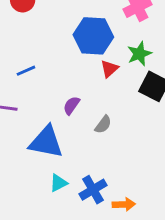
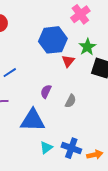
blue cross: (93, 190) -> (71, 148), turned -30

